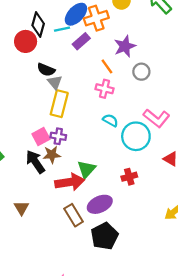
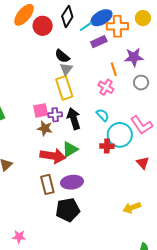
cyan line: (62, 29) -> (86, 26), turned -40
red circle: (26, 41) -> (43, 26), moved
yellow rectangle: (59, 104) -> (64, 88), turned -50
purple cross: (58, 136) -> (55, 115), turned -32
black arrow: (35, 162) -> (74, 119), moved
red cross: (129, 177) -> (107, 146), moved

